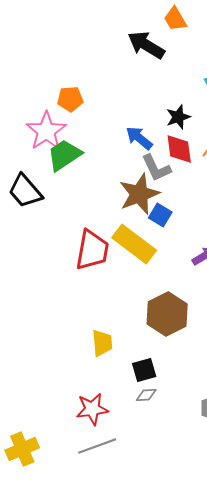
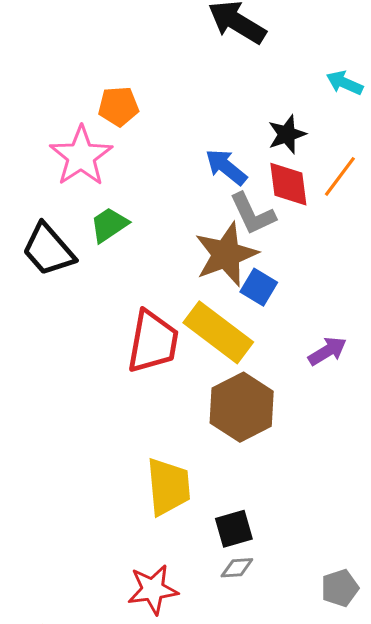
green trapezoid: (64, 155) -> (109, 225), moved, size x0.7
brown hexagon: (167, 314) -> (242, 407), moved
yellow trapezoid: (102, 343) -> (168, 487), size x1.4

